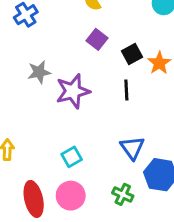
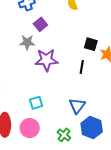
purple square: (97, 39) -> (40, 24), moved
black square: (132, 54) -> (91, 44), turned 32

